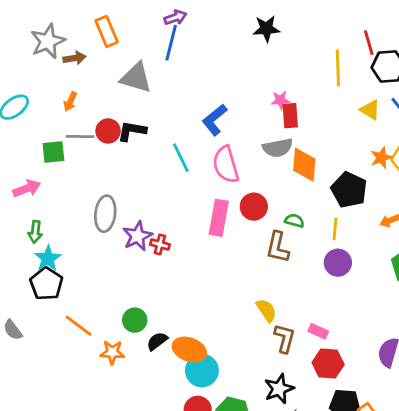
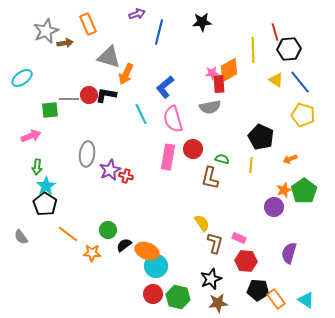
blue line: (171, 43) -> (159, 32), moved
orange arrow: (70, 102) -> (126, 74), moved, size x1.5
orange star: (381, 158) -> (284, 190), moved
orange diamond: (304, 165) -> (229, 70), moved, turned 55
purple circle: (338, 263) -> (274, 207), moved

